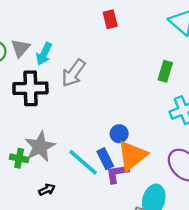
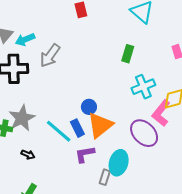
cyan arrow: (44, 54) -> (25, 39), turned 42
purple L-shape: (117, 173) -> (85, 154), moved
black arrow: (47, 190) -> (28, 155), turned 48

